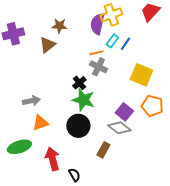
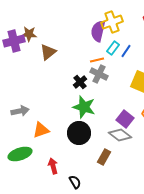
brown star: (59, 26) -> (29, 34), moved
black cross: (79, 83) -> (80, 82), moved
gray arrow: (31, 101) -> (20, 111), moved
red arrow: (52, 159) -> (53, 166), size x0.7

